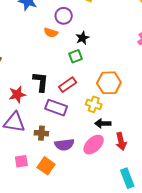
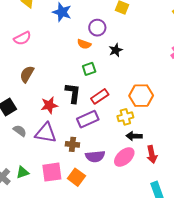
green square: (76, 56) -> (89, 69), moved
yellow cross: (94, 104) -> (125, 117), turned -35
purple rectangle: (56, 108) -> (88, 119), turned -45
pink square: (21, 161) -> (52, 172), size x1.5

